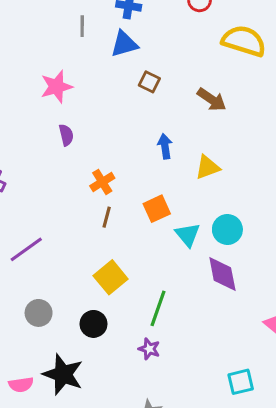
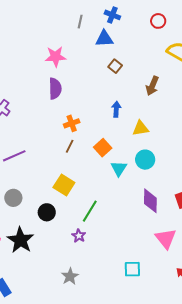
brown arrow: (212, 99) -> (152, 86), turned 66
purple semicircle: (66, 135) -> (55, 89), size x1.5
orange square: (157, 209) -> (103, 148), turned -30
cyan circle: (227, 229) -> (145, 160), moved
purple diamond: (222, 274) -> (150, 201), moved
yellow square: (111, 277) -> (64, 185), turned -30

